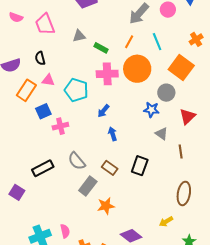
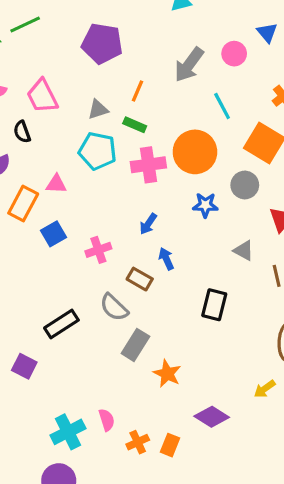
orange line: (129, 42) -> (137, 91), moved
black semicircle: (40, 58) -> (22, 132), moved
cyan pentagon: (76, 90) -> (98, 151), moved
blue star: (151, 110) -> (205, 205), moved
pink cross: (60, 126) -> (98, 250), moved
brown rectangle: (110, 168) -> (140, 279), moved
orange star: (106, 206) -> (167, 374), turned -30

